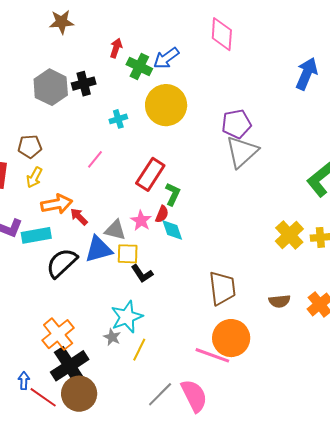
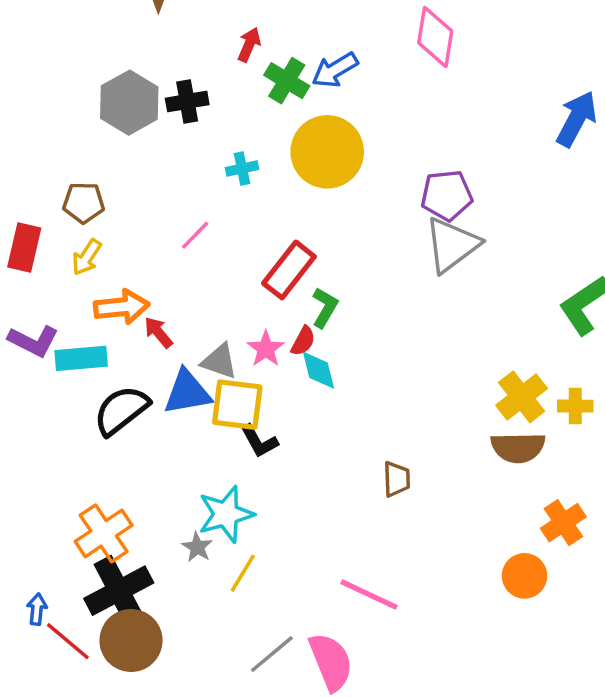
yellow square: (128, 254) -> (237, 405), size x1.4
brown trapezoid: (222, 288) -> (397, 479), size x0.6
brown semicircle: (279, 301) -> (518, 447), moved, size x1.4
orange circle: (231, 338) -> (525, 576), moved, size x0.7

